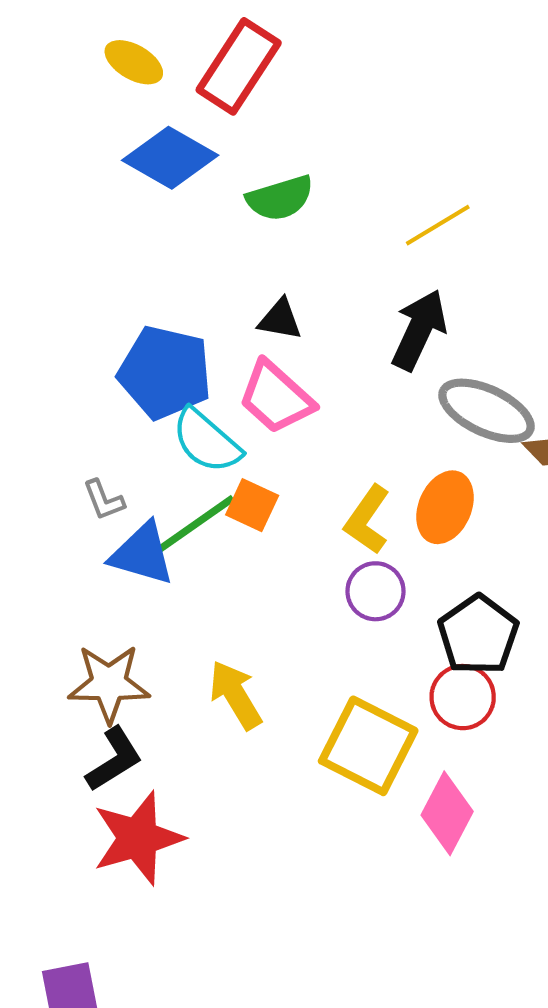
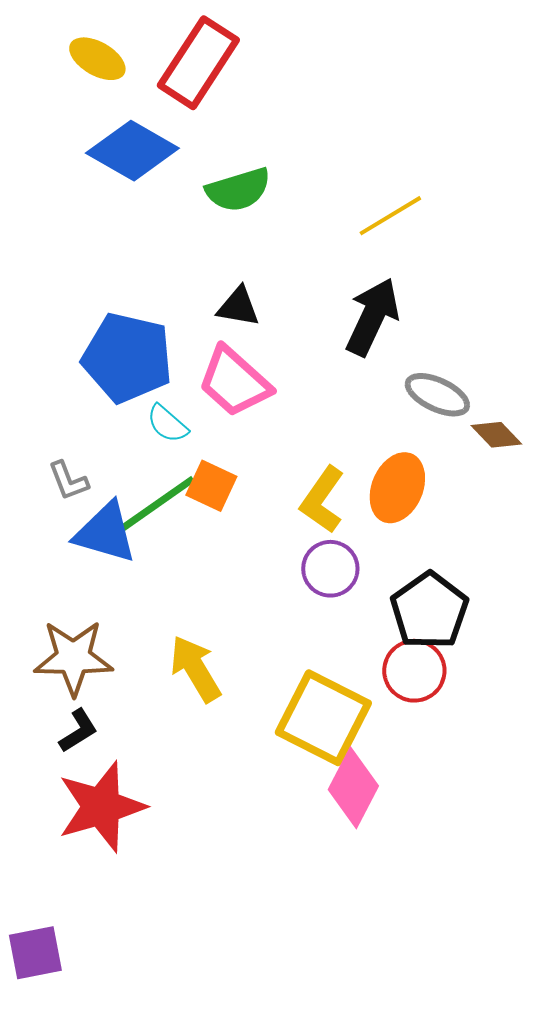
gray ellipse: (486, 411) -> (437, 395), size x0.7
cyan semicircle: (206, 441) -> (167, 424), size x0.6
black L-shape: (114, 759) -> (78, 731), size x0.7
pink diamond: (447, 813) -> (353, 788), moved

